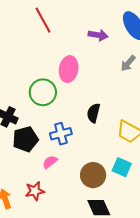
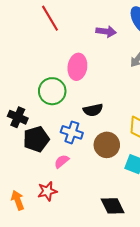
black semicircle: (93, 113) -> (93, 110), moved, turned -114
blue cross: (61, 134) -> (72, 132), turned 35
brown circle: (93, 175) -> (107, 145), moved

